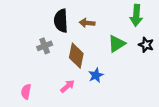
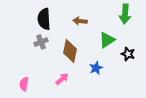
black semicircle: (61, 21) -> (44, 19), moved
black star: (146, 45) -> (128, 54), moved
blue star: (96, 75) -> (96, 68), moved

